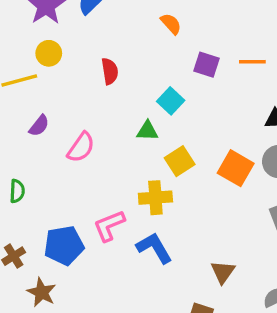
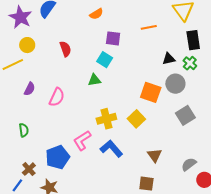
orange semicircle: (171, 24) -> (96, 14), turned 112
purple square: (207, 65) -> (113, 38), moved
yellow square: (180, 161) -> (136, 119), moved

